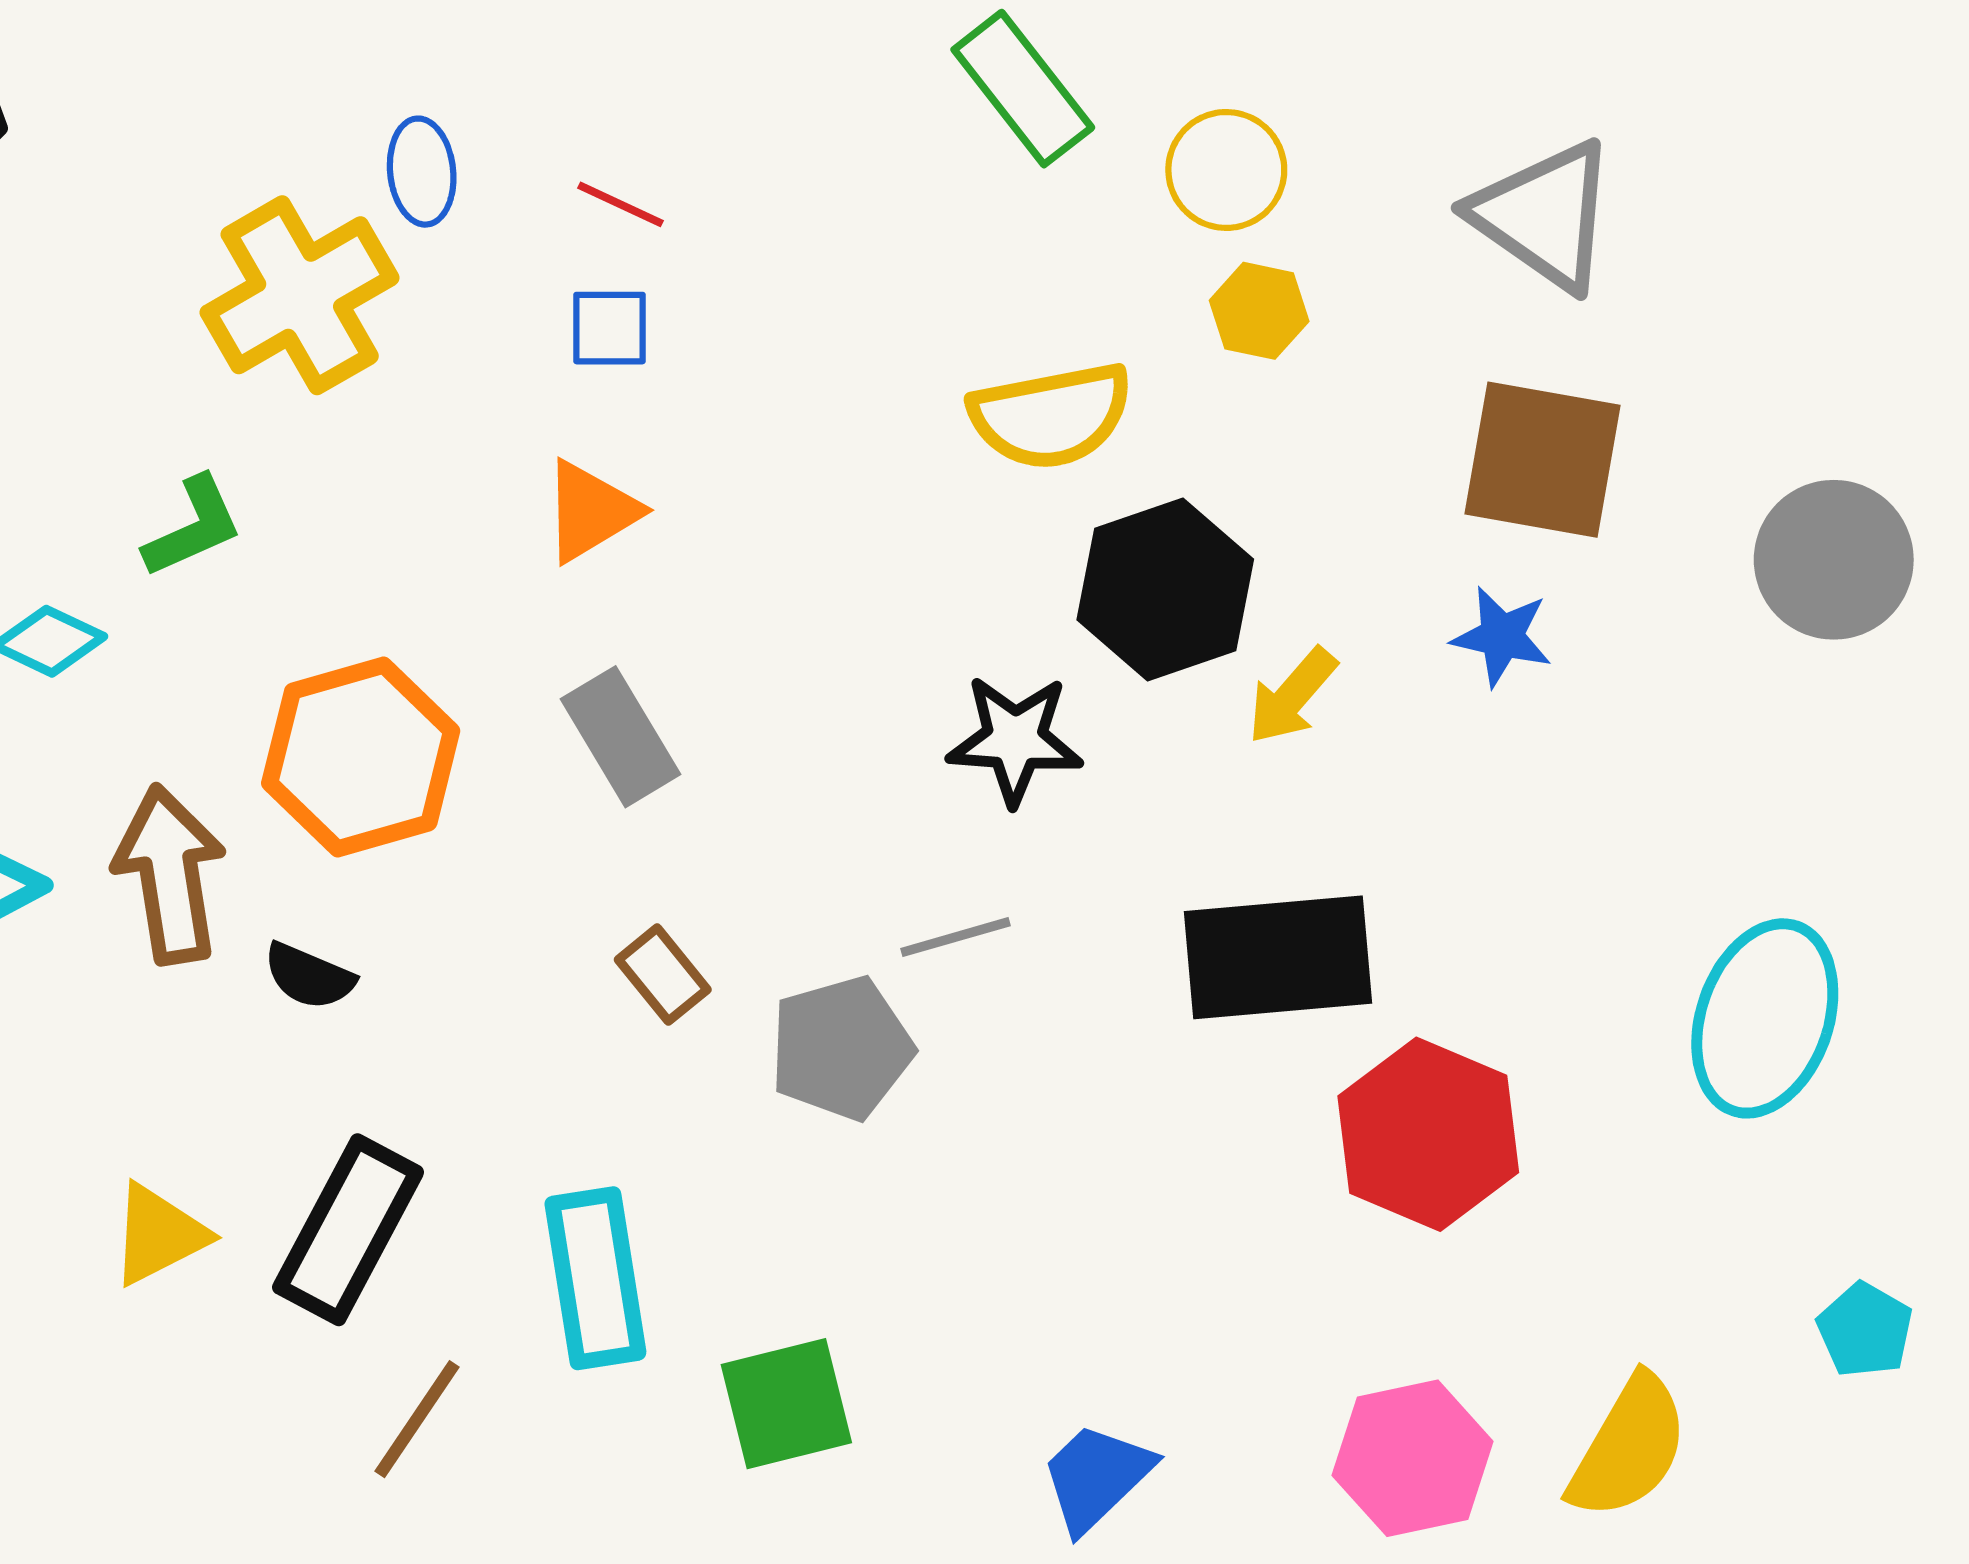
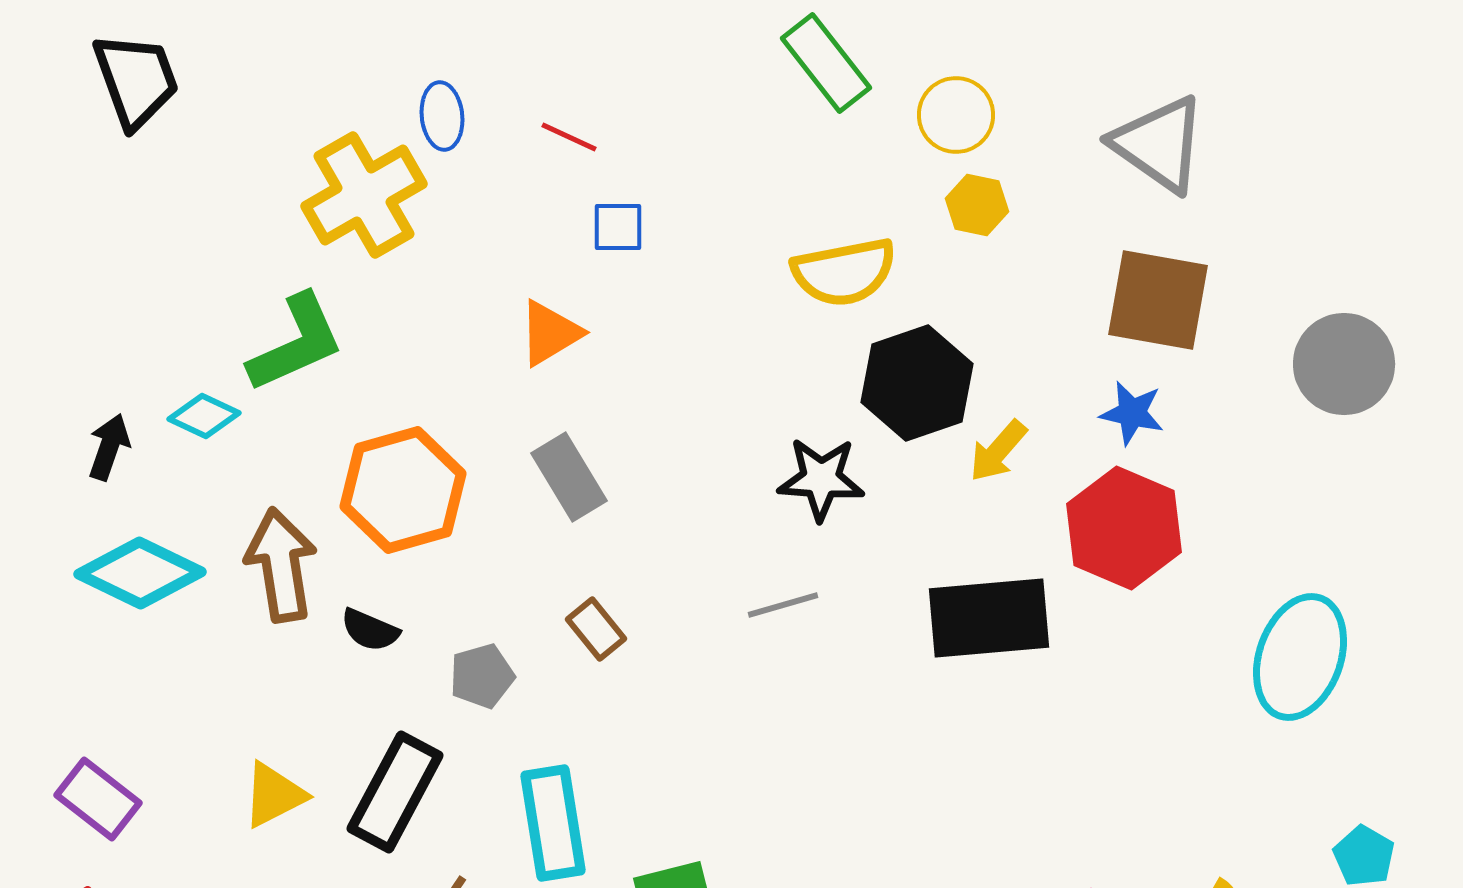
blue square: (610, 328) -> (618, 227), moved
green L-shape: (193, 527) -> (296, 343), size x1.5
gray pentagon: (841, 1048) -> (482, 676), moved, size x0.7
red hexagon: (1428, 1134) -> (1124, 528), moved

